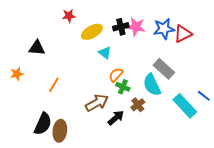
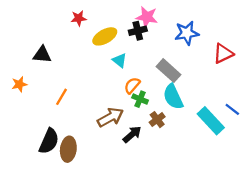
pink star: (136, 27) -> (147, 17), moved
red triangle: (183, 34) -> (223, 54), moved
gray rectangle: (164, 69) -> (169, 71), moved

